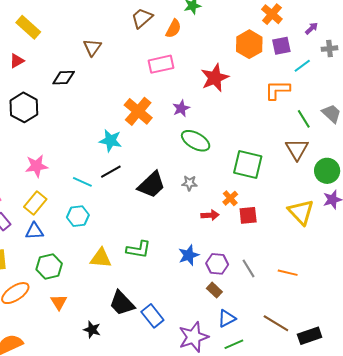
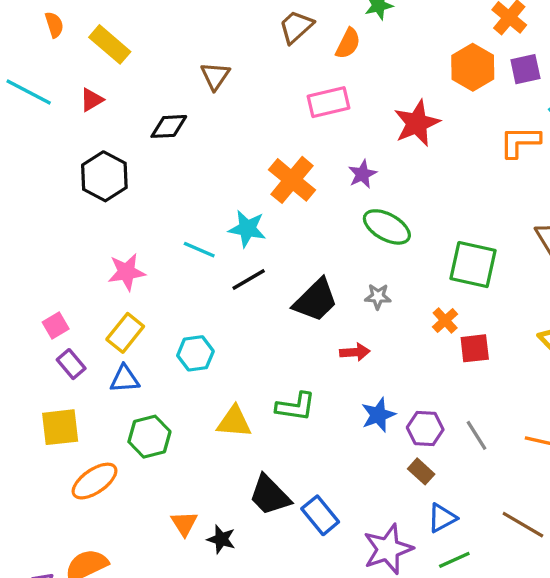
cyan line: (82, 182) -> (199, 250), moved
red arrow: (210, 215) -> (355, 352), moved
orange triangle: (59, 302) -> (184, 523), moved

